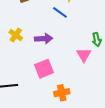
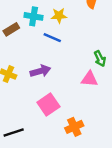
pink triangle: (84, 55) -> (89, 79), turned -42

